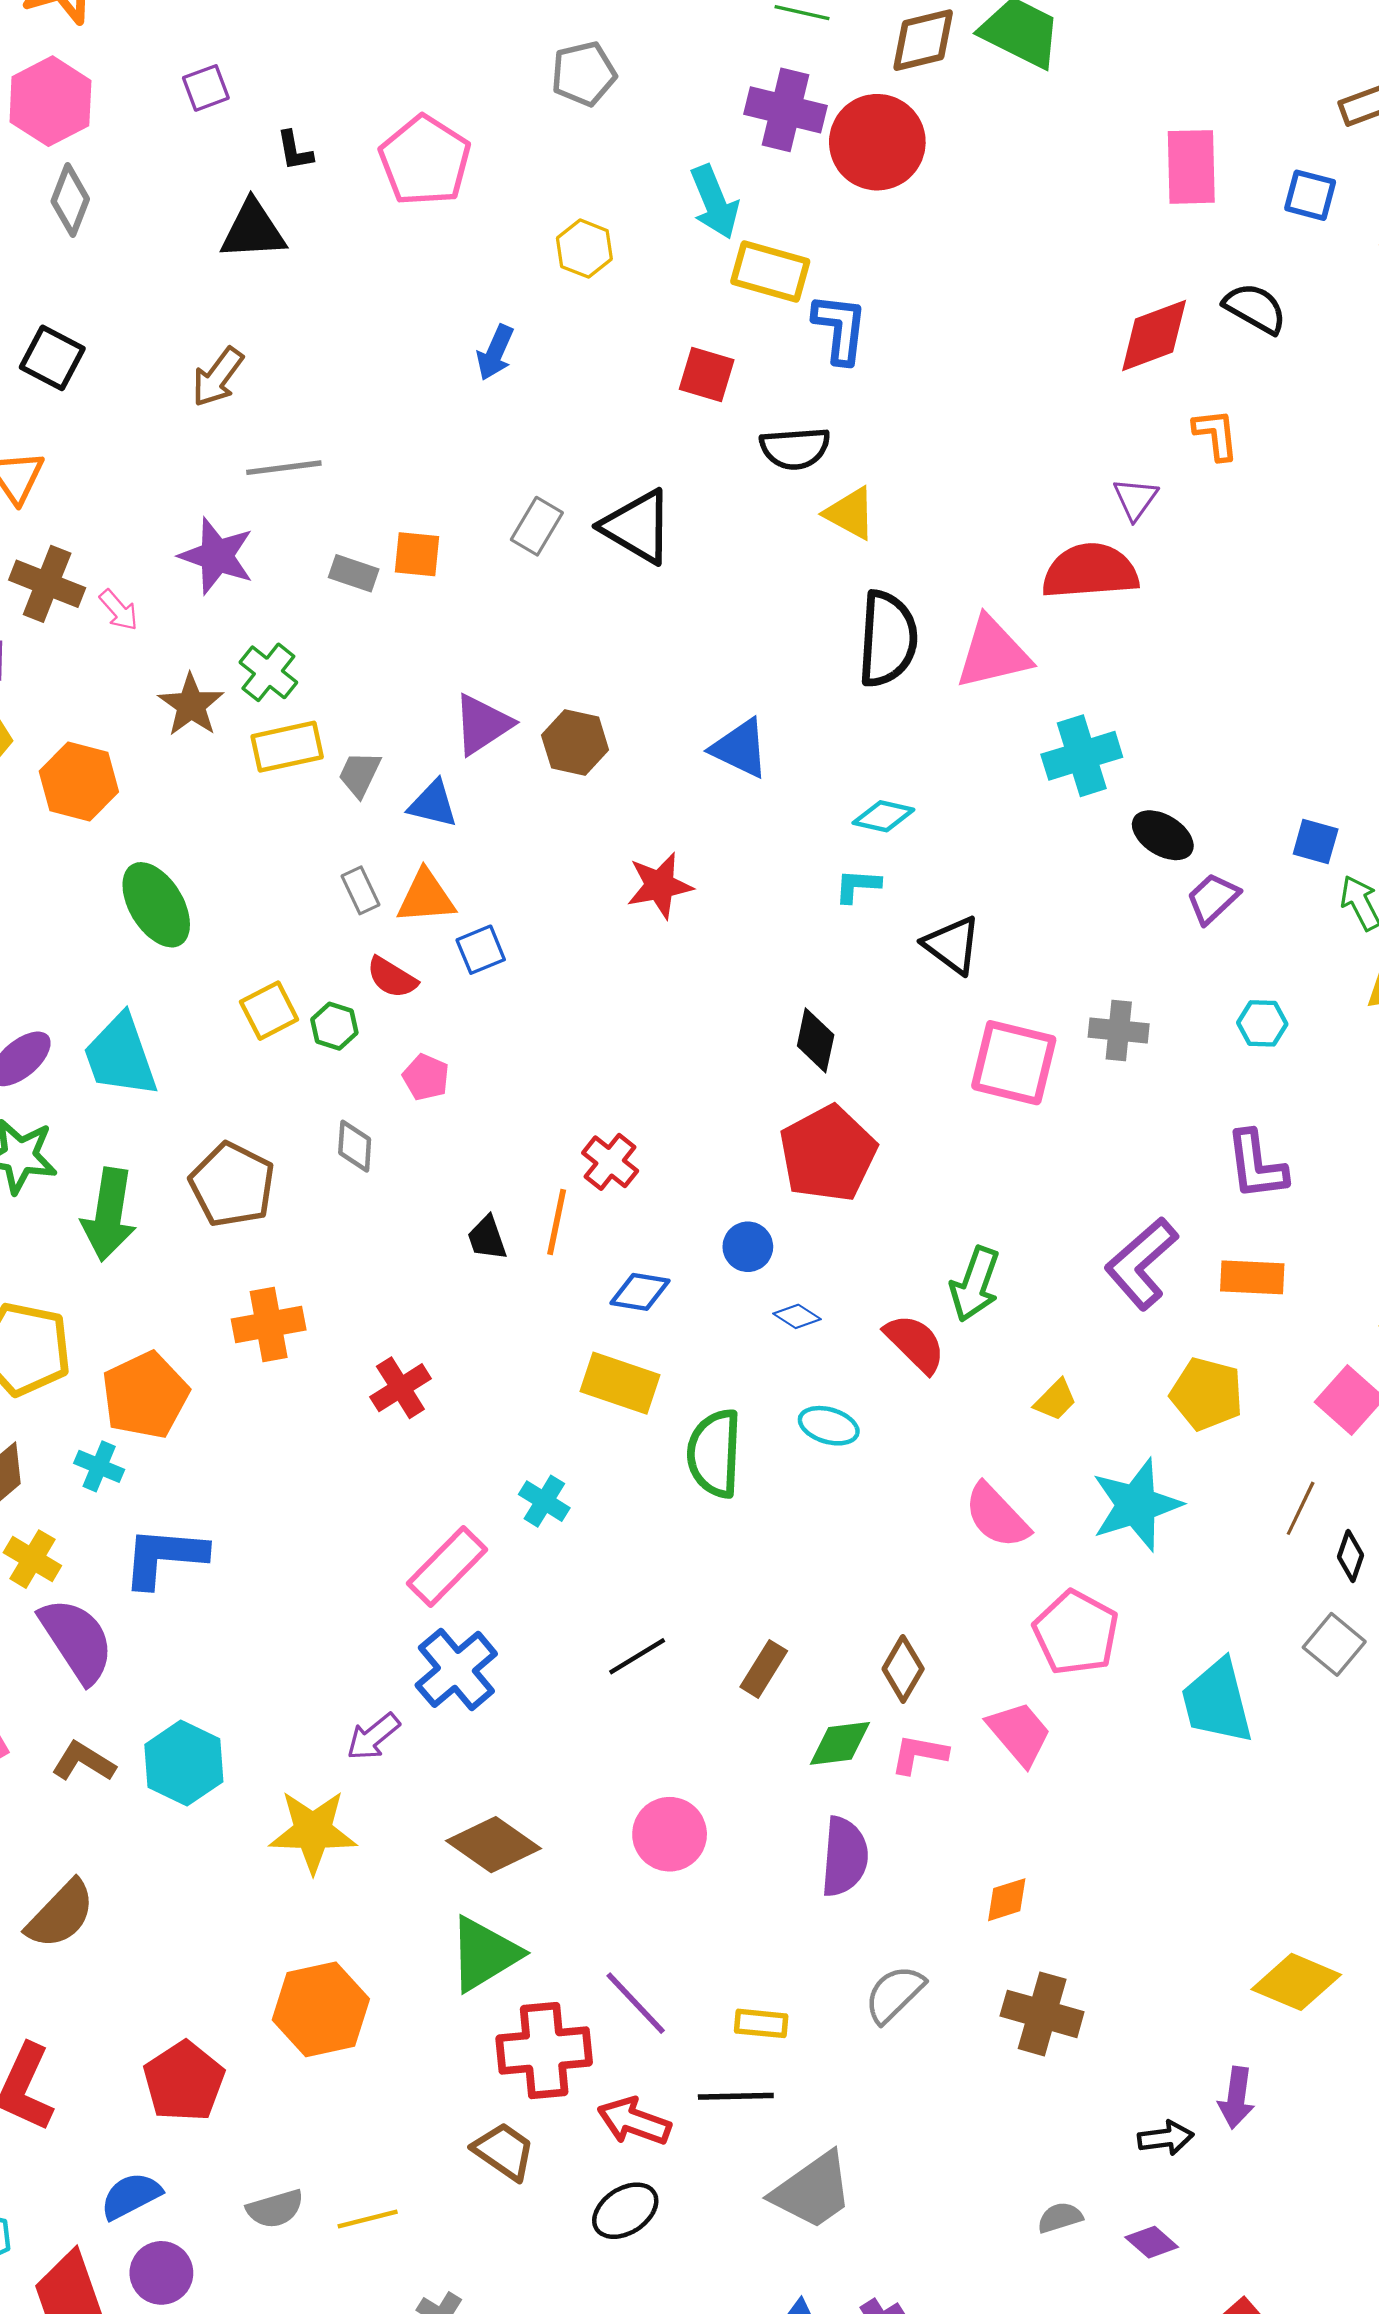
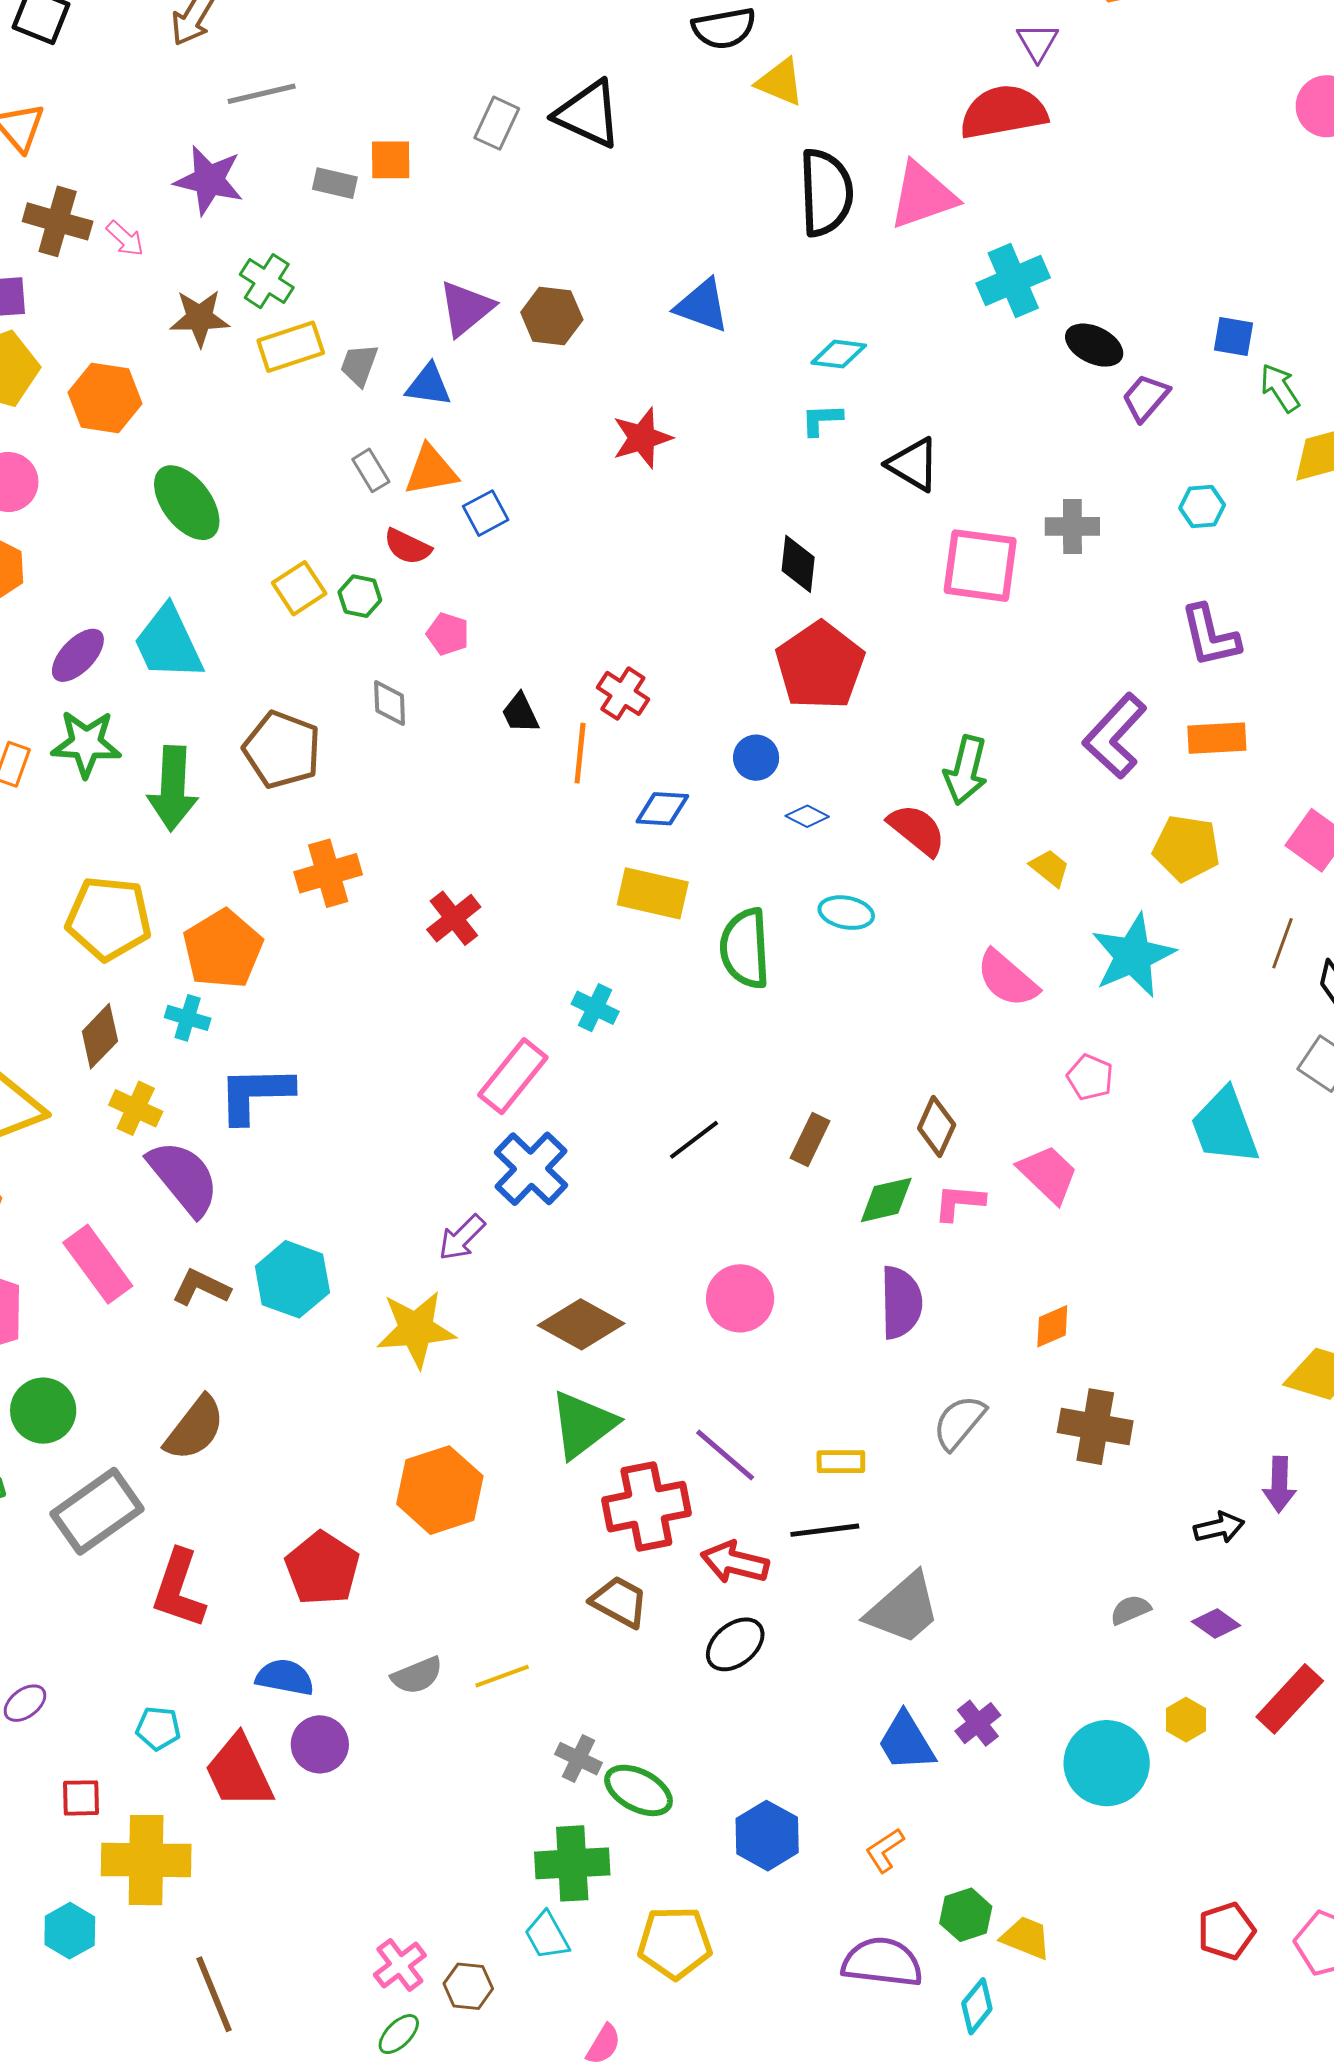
brown star: (191, 705) -> (200, 318), turned -30
black trapezoid: (487, 1238) -> (520, 713), moved
yellow trapezoid: (1055, 1400) -> (1050, 868), turned -90
pink pentagon: (1076, 1633) -> (1090, 1077), size x0.6
blue semicircle: (131, 2196) -> (285, 1677), turned 44

